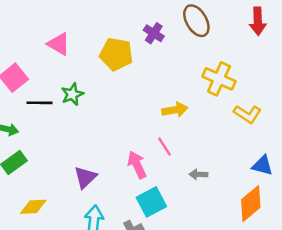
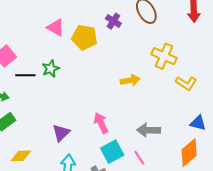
pink triangle: (59, 44) -> (56, 27), moved
pink line: (164, 147) -> (139, 158), moved
gray arrow: (198, 174) -> (149, 130), size x1.6

